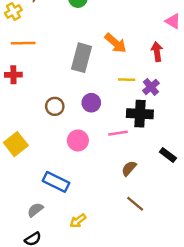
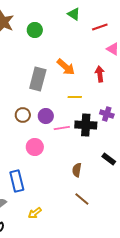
purple cross: (151, 87) -> (107, 114), moved, turned -32
brown circle: (55, 106) -> (23, 115), moved
pink line: (118, 133) -> (62, 128), moved
brown semicircle: (129, 168) -> (77, 170), turned -32
blue rectangle: (56, 182) -> (17, 181), turned 50

